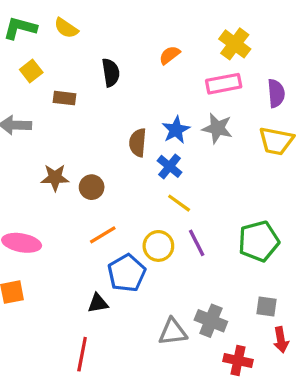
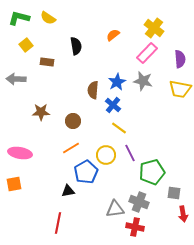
pink rectangle: (224, 84) -> (147, 53), turned -35
brown circle: (92, 187) -> (73, 121), moved
green pentagon: (259, 241) -> (152, 172), moved
red cross: (238, 361) -> (135, 227), moved

